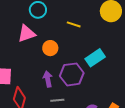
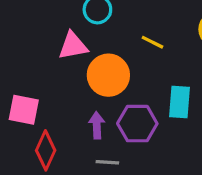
orange circle: (50, 48) -> (108, 75), size x1.6
cyan rectangle: (95, 58) -> (179, 102), turned -60

